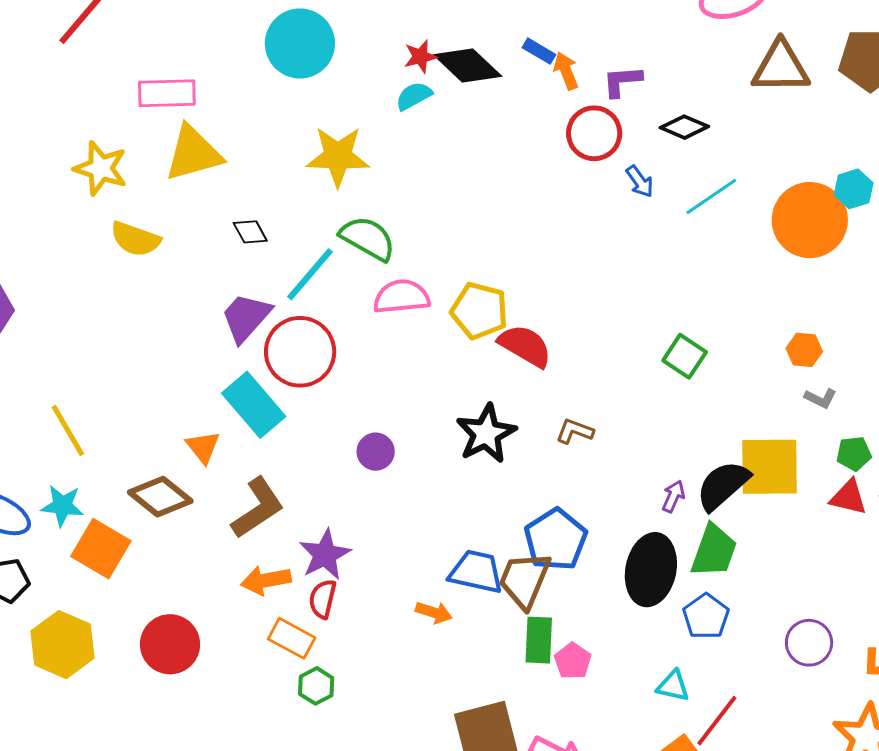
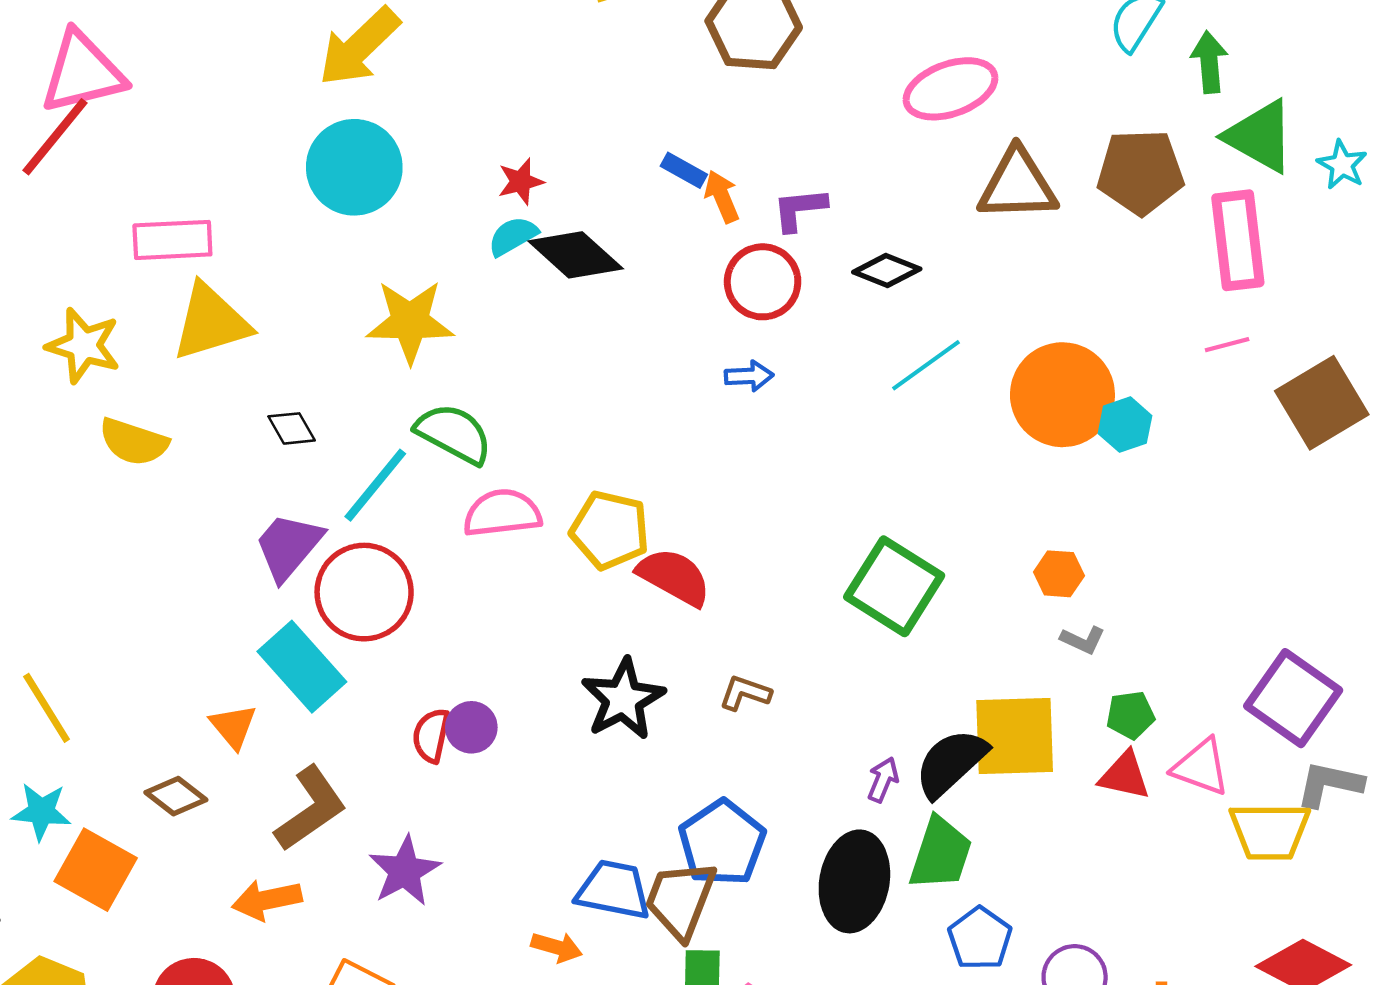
black diamond: (468, 65) -> (576, 255), moved
blue arrow: (640, 181) -> (749, 376), moved, turned -56
cyan hexagon: (854, 189) -> (1125, 425), moved
green square: (685, 356) -> (894, 586), size x1.6
brown diamond: (160, 497) -> (176, 796), size x0.7
orange arrow: (266, 580) -> (267, 900), moved
red semicircle: (323, 599) -> (431, 735), moved
blue pentagon: (706, 616) -> (980, 938), moved

